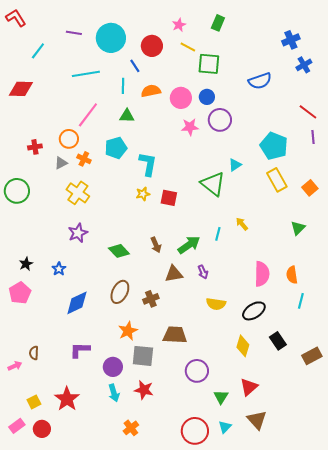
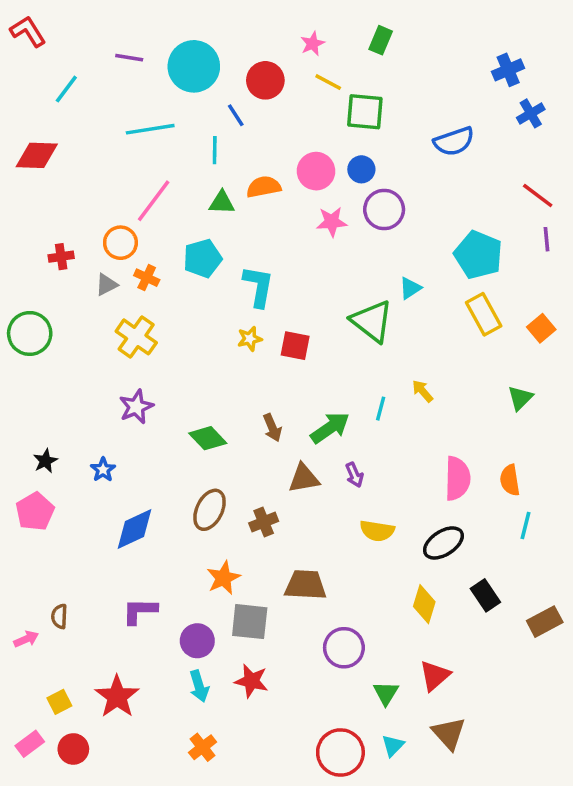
orange semicircle: (151, 91) -> (264, 187), moved
orange cross: (131, 428) -> (203, 747), moved

